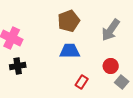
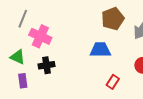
brown pentagon: (69, 21) -> (113, 19), moved

